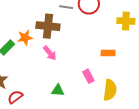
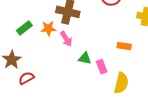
orange star: (25, 38) -> (48, 29), moved
green triangle: (58, 90) -> (85, 58), moved

